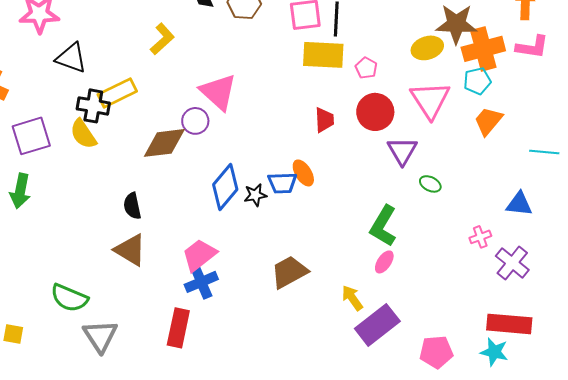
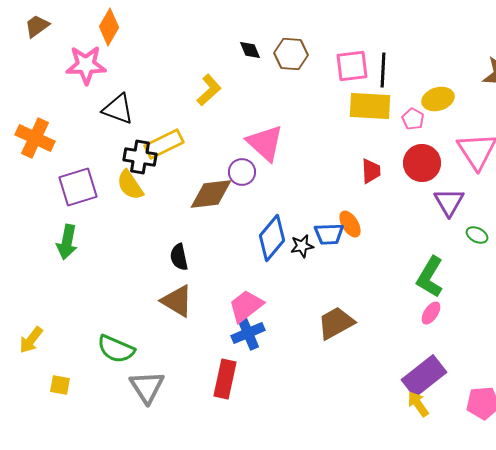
yellow ellipse: (427, 48) -> (438, 99), moved
yellow arrow: (352, 298) -> (418, 404), moved

